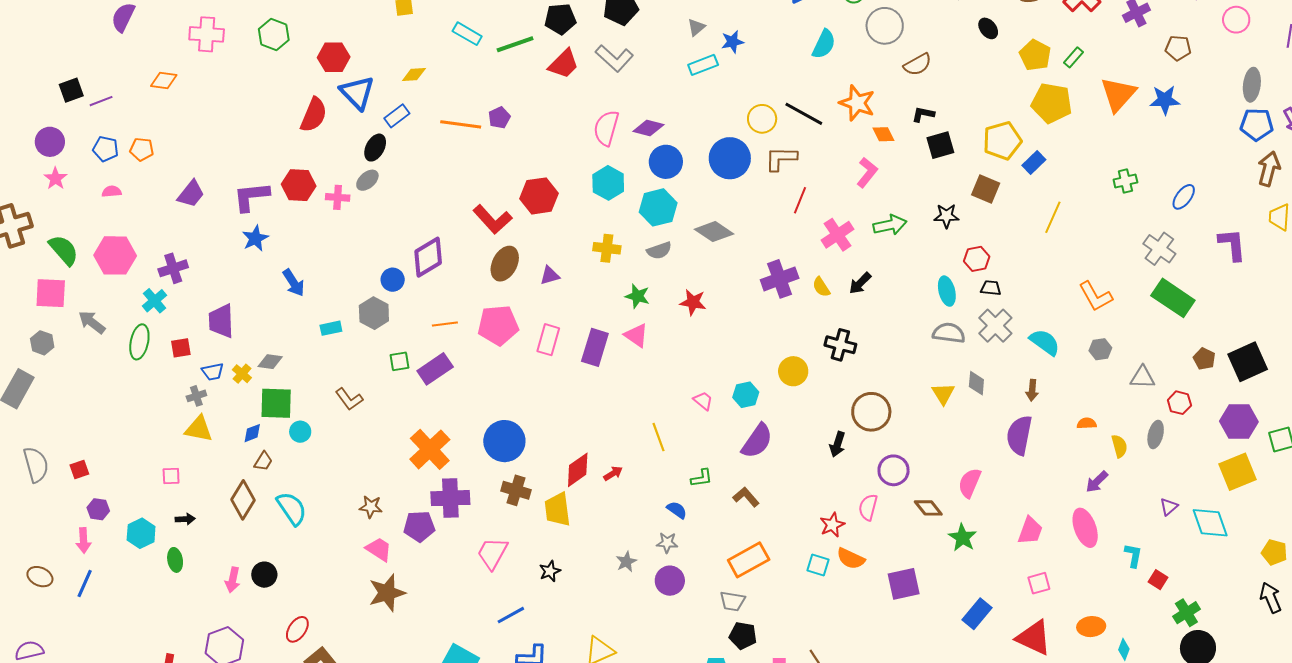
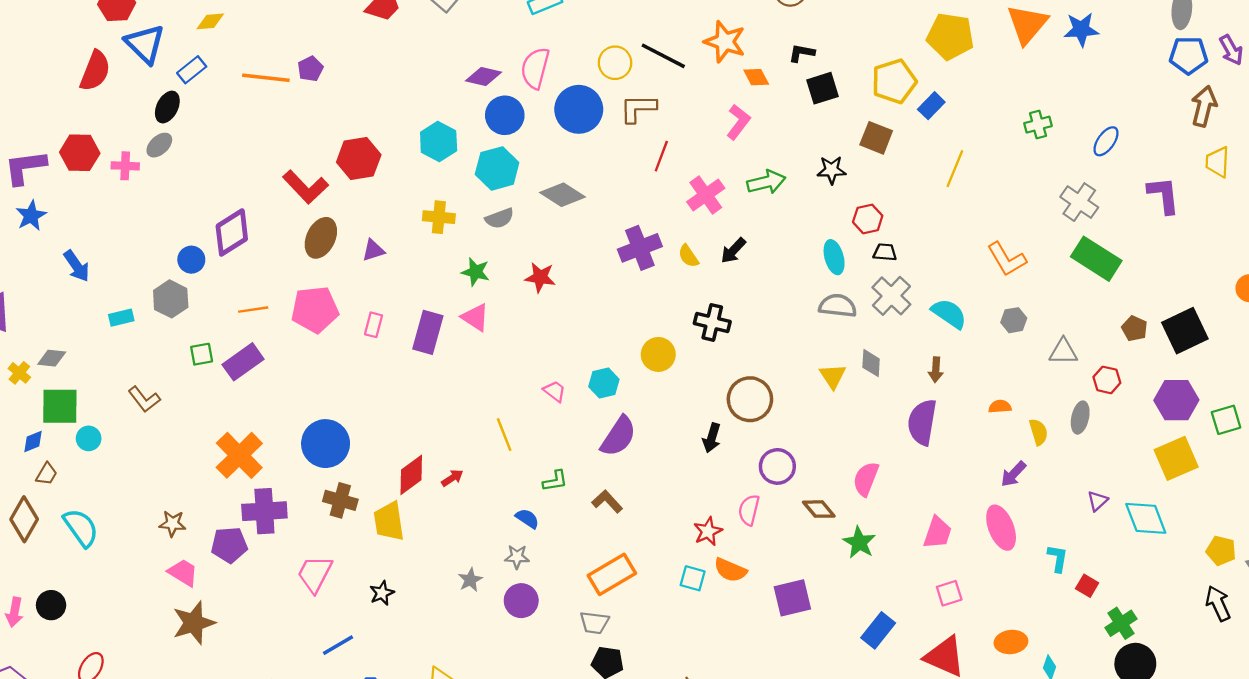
pink semicircle: (606, 128) -> (535, 68), moved
pink rectangle: (548, 340) -> (374, 325), size x0.7

